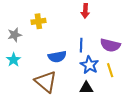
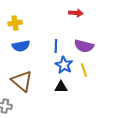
red arrow: (85, 11) -> (76, 13), moved, turned -88
blue semicircle: (57, 57) -> (21, 46), moved

